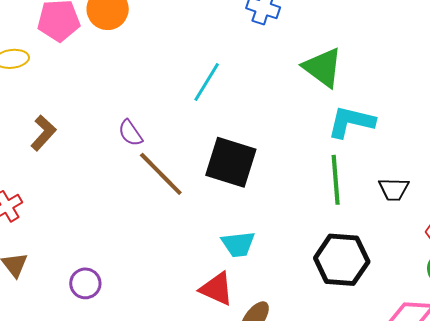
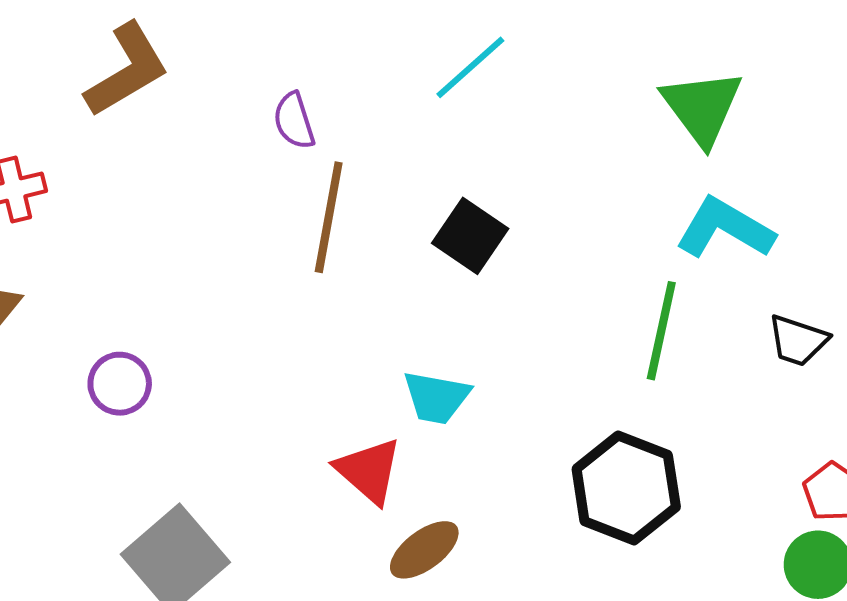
brown L-shape: (43, 133) -> (127, 70), size x1.4
black square: (231, 162) -> (470, 236), size x0.7
brown line: (161, 174) -> (329, 217), turned 38
black trapezoid: (394, 189) -> (798, 340), moved

